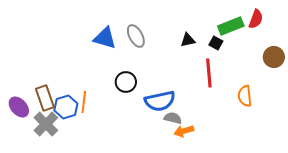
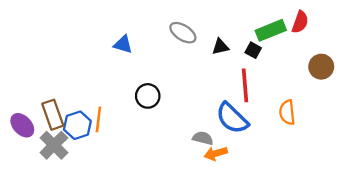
gray ellipse: (136, 36) -> (183, 33), moved, turned -30
blue triangle: (105, 38) -> (123, 44), size x0.7
blue semicircle: (160, 101) -> (232, 118), moved, turned 56

